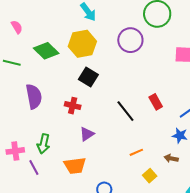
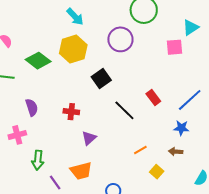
black square: (88, 77) -> (101, 79), moved, turned 30
purple semicircle: (34, 96) -> (32, 107), size x0.7
green arrow: (44, 144) -> (38, 160), moved
pink cross: (15, 151) -> (17, 135), moved
purple line: (34, 167) -> (55, 182), moved

